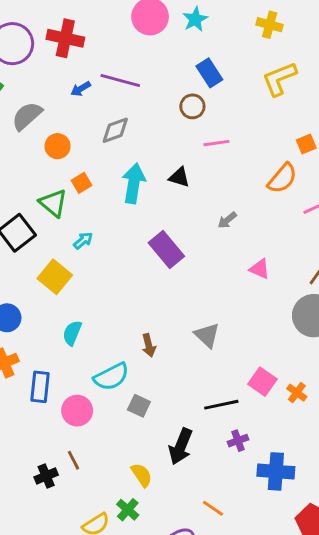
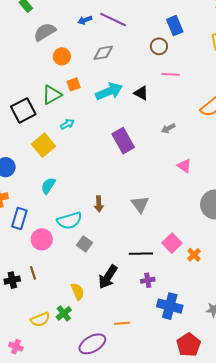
cyan arrow: (134, 183) -> (109, 91), turned 48
green triangle: (53, 203) -> (52, 95), turned 40
orange line: (213, 508) -> (122, 323), turned -49

